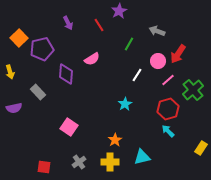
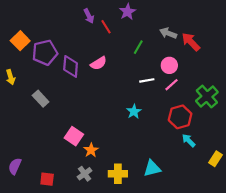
purple arrow: (68, 23) -> (89, 16), moved
red arrow: (178, 54) -> (191, 42), moved, turned 102
purple diamond: (66, 74) -> (71, 66), moved
white line: (137, 75) -> (147, 80), turned 48
pink line: (168, 80) -> (171, 85), moved
purple semicircle: (14, 108) -> (15, 166), moved, turned 126
cyan arrow: (168, 131) -> (189, 140), moved
orange star: (115, 140) -> (91, 150), moved

